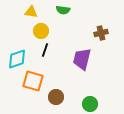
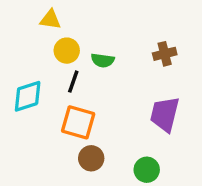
green semicircle: (63, 10) -> (103, 60), moved
purple trapezoid: (82, 59) -> (165, 114), moved
orange square: (33, 81) -> (78, 122), moved

